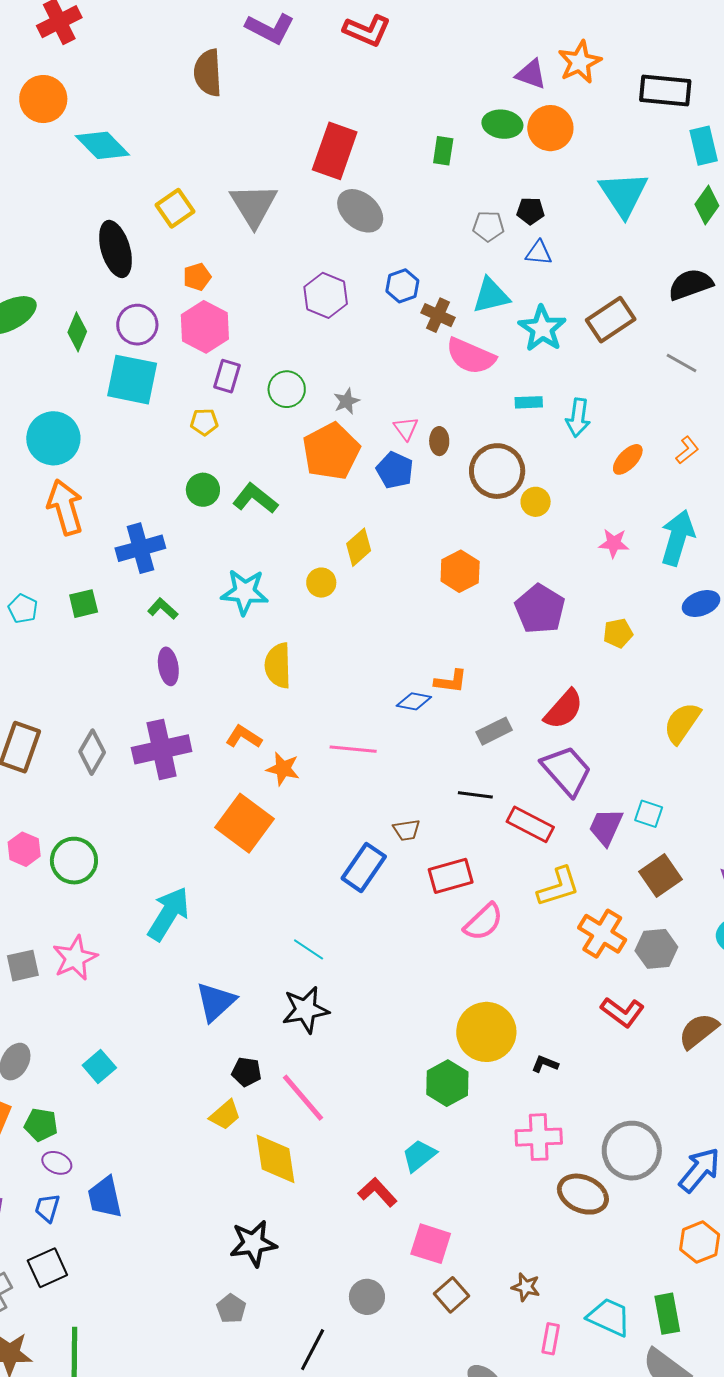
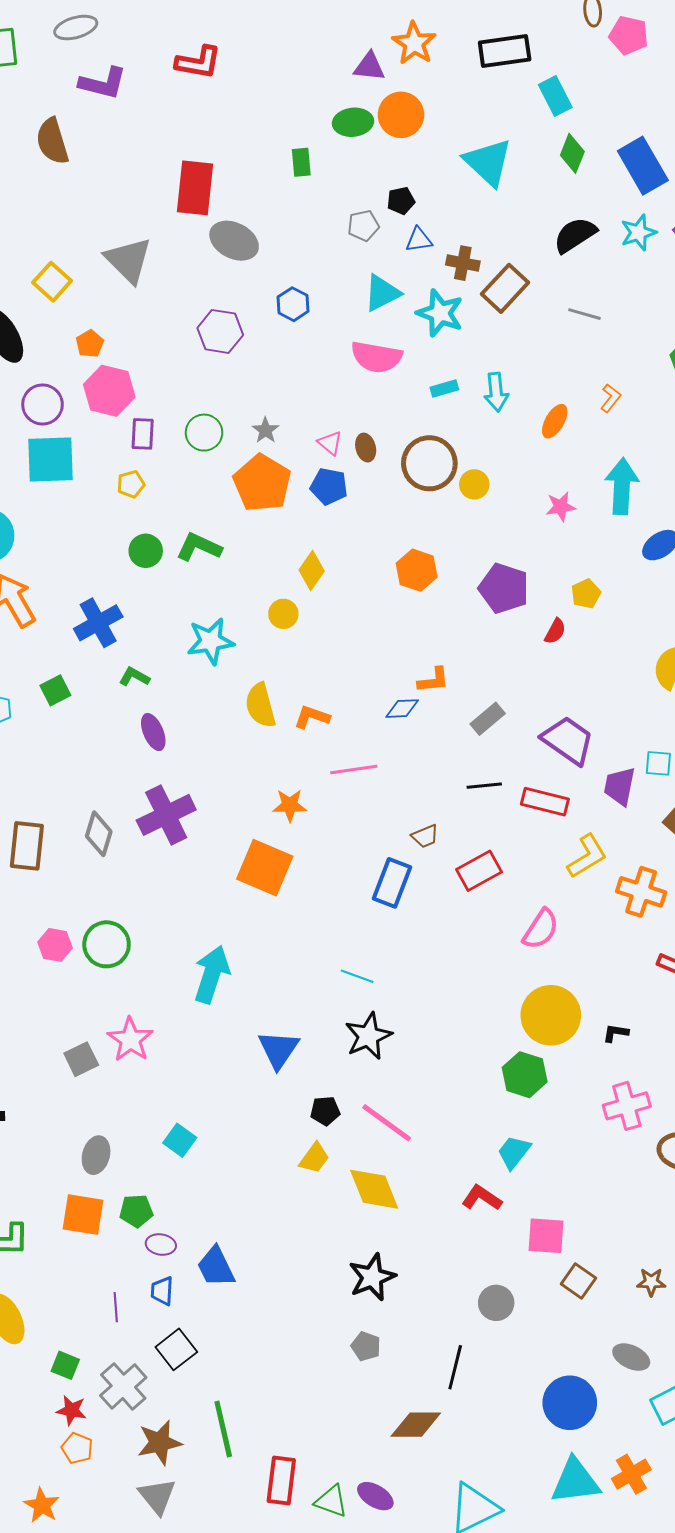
brown cross: (438, 315) -> (463, 263), moved
red semicircle: (564, 709) -> (555, 631), moved, size x0.6
orange L-shape: (244, 737) -> (312, 717), moved
pink semicircle: (483, 922) -> (541, 929), moved
brown star: (526, 1287) -> (651, 1282), moved

